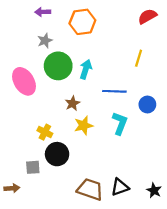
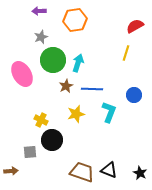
red semicircle: (147, 16) -> (135, 26), moved
blue line: (114, 91) -> (92, 89), moved
brown star: (72, 103) -> (66, 86), moved
black triangle: (120, 187) -> (109, 170), turned 42

